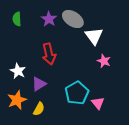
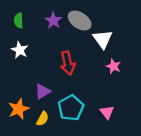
red arrow: (49, 54) -> (68, 63), moved
white star: (18, 71) -> (20, 50), moved
cyan pentagon: (77, 93) -> (71, 108), moved

